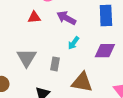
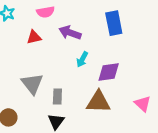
purple diamond: (105, 51) -> (109, 72), moved
gray rectangle: (55, 64) -> (57, 96), moved

